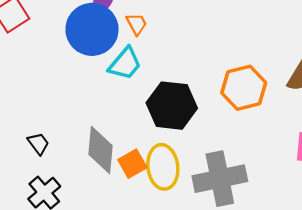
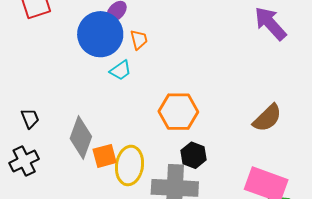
cyan trapezoid: (125, 64) -> (120, 70), size x0.7
orange hexagon: (244, 88) -> (178, 112), moved
black hexagon: (172, 106) -> (194, 155), moved, size x0.6

